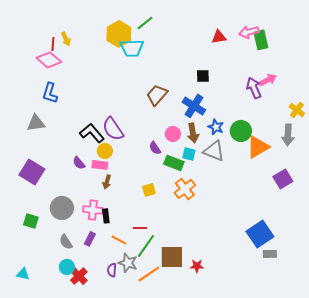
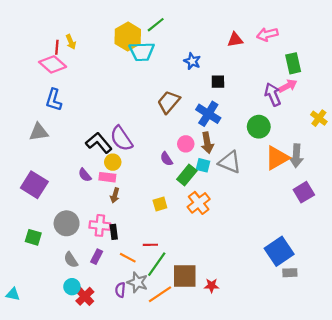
green rectangle: (261, 40) -> (293, 63), moved
blue star: (216, 127) -> (192, 61), moved
green circle: (241, 131) -> (259, 127), moved
gray arrow: (288, 135) -> (296, 156), moved
green rectangle: (174, 163) -> (187, 175), turned -72
cyan triangle: (23, 274) -> (13, 294), moved

